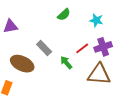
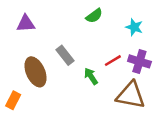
purple cross: (103, 47) -> (139, 61), turned 30
brown ellipse: (22, 64) -> (36, 72), turned 35

